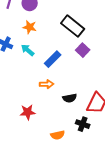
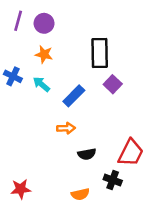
black rectangle: (73, 26) -> (100, 53), turned 50
black semicircle: (70, 98) -> (87, 154), moved
red star: (28, 112) -> (21, 189), moved

